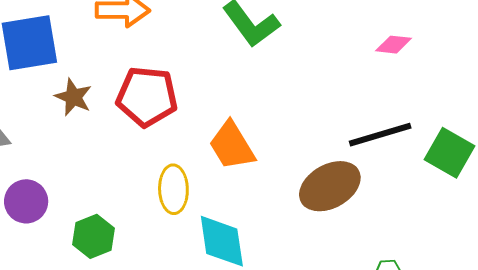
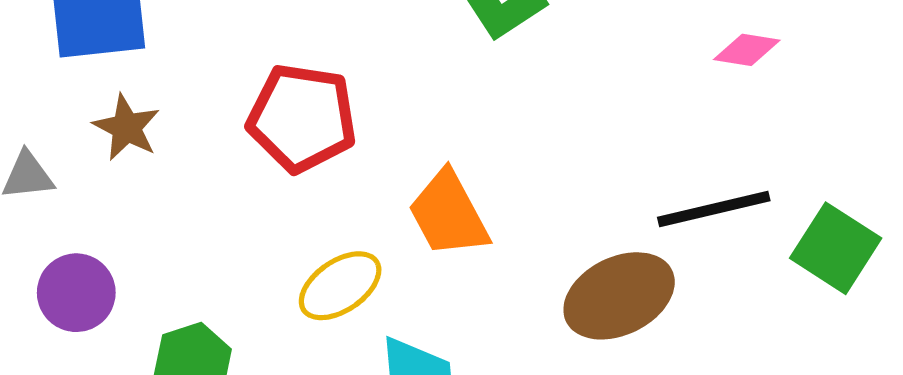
brown star: (73, 97) -> (127, 127), moved
yellow ellipse: (173, 189) -> (340, 286), turned 54

